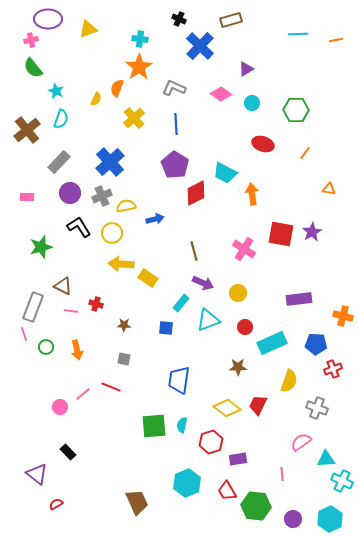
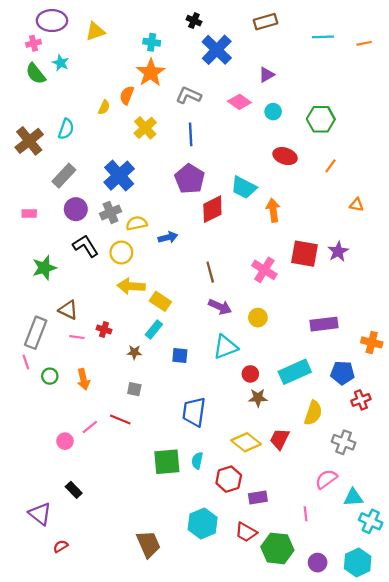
brown rectangle: (231, 20) -> (266, 22), moved
cyan star: (56, 91) -> (61, 63), moved
cyan rectangle: (181, 303) -> (154, 329), moved
red circle: (245, 327) -> (250, 374), moved
red trapezoid: (227, 491) -> (246, 532), turned -30

